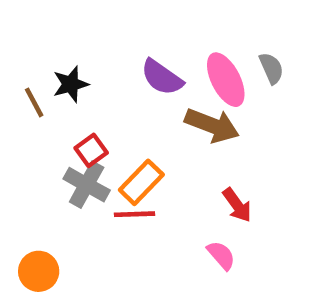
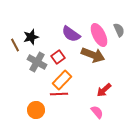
red square: (91, 150) -> (58, 57), moved
gray cross: (87, 185) -> (37, 62), moved
red arrow: (237, 205) -> (104, 90), turned 84
orange circle: (39, 271) -> (36, 110), moved

